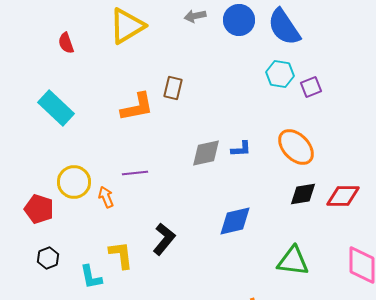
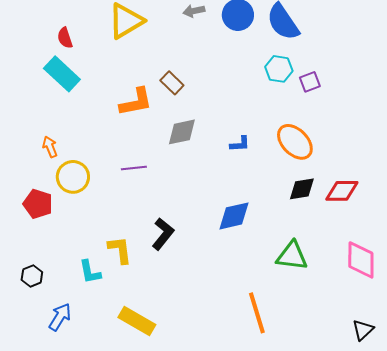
brown rectangle: (173, 88) -> (172, 83), turned -60
cyan rectangle: (56, 108) -> (62, 74), moved
gray diamond: (206, 153) -> (182, 132), moved
orange arrow: (106, 197) -> (50, 147), moved
black hexagon: (48, 258) -> (32, 276), moved

